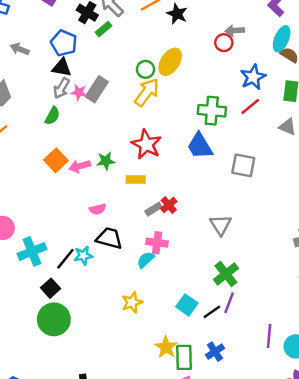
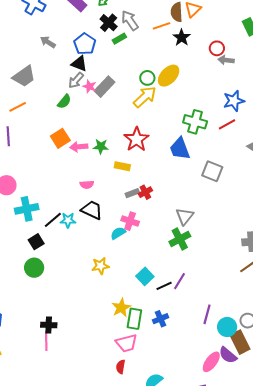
red circle: (224, 43) -> (217, 48), moved
green cross: (226, 274) -> (180, 239), moved
green circle: (54, 319) -> (34, 268), size x0.7

